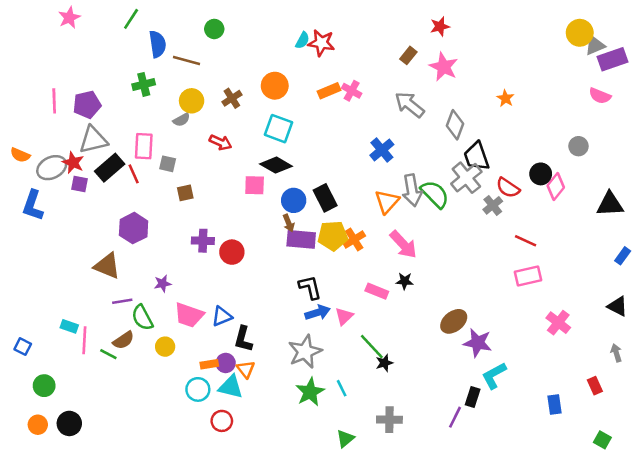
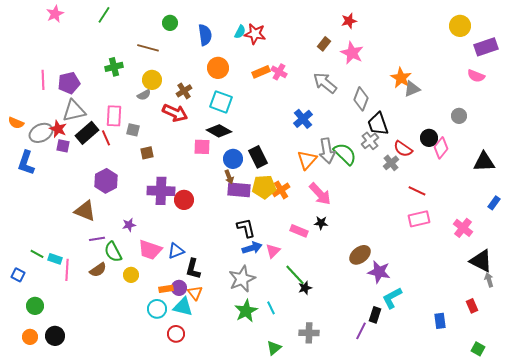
blue semicircle: (158, 44) -> (205, 35), moved
gray triangle: (595, 45) -> (412, 89), moved
brown cross: (232, 98) -> (184, 91), moved
orange star: (505, 98) -> (401, 78), size x1.5
red arrow: (221, 142) -> (175, 113), size x1.4
gray cross: (466, 178) -> (370, 141), size x0.7
purple cross: (203, 241) -> (161, 191), size x1.5
black triangle: (618, 306) -> (481, 261), moved, size x1.4
pink cross: (558, 323) -> (463, 228), moved
green line: (108, 354) -> (37, 254), moved

